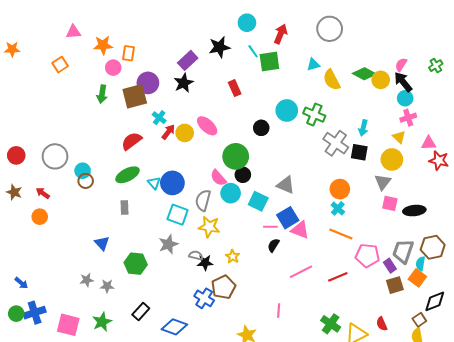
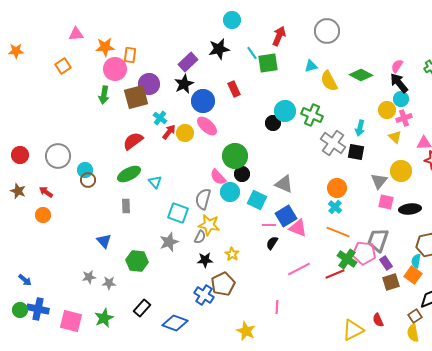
cyan circle: (247, 23) -> (232, 20), moved
pink circle: (113, 68) -> (115, 69), size x1.5
yellow circle: (381, 80) -> (387, 110), moved
black circle: (261, 128) -> (273, 123), moved
yellow circle: (392, 159) -> (401, 171), moved
blue circle: (172, 183) -> (203, 101), moved
gray trapezoid: (403, 251) -> (378, 240), moved
gray semicircle: (196, 255) -> (200, 237), moved, turned 104
blue cross: (35, 313) -> (38, 309), turned 30
green cross: (331, 324) -> (347, 259), moved

